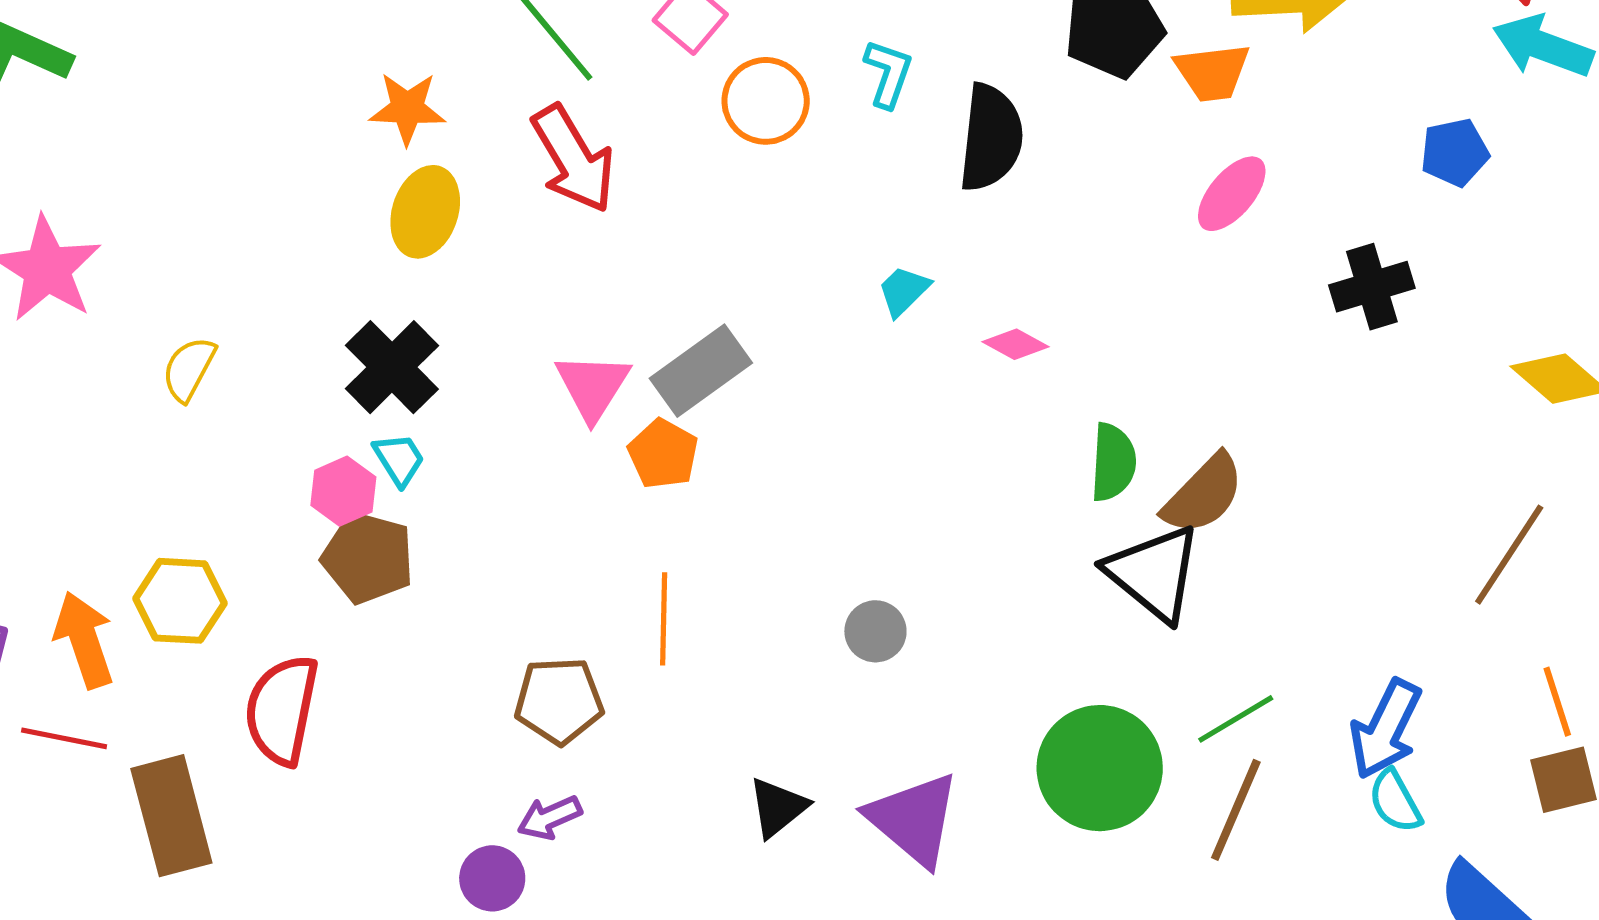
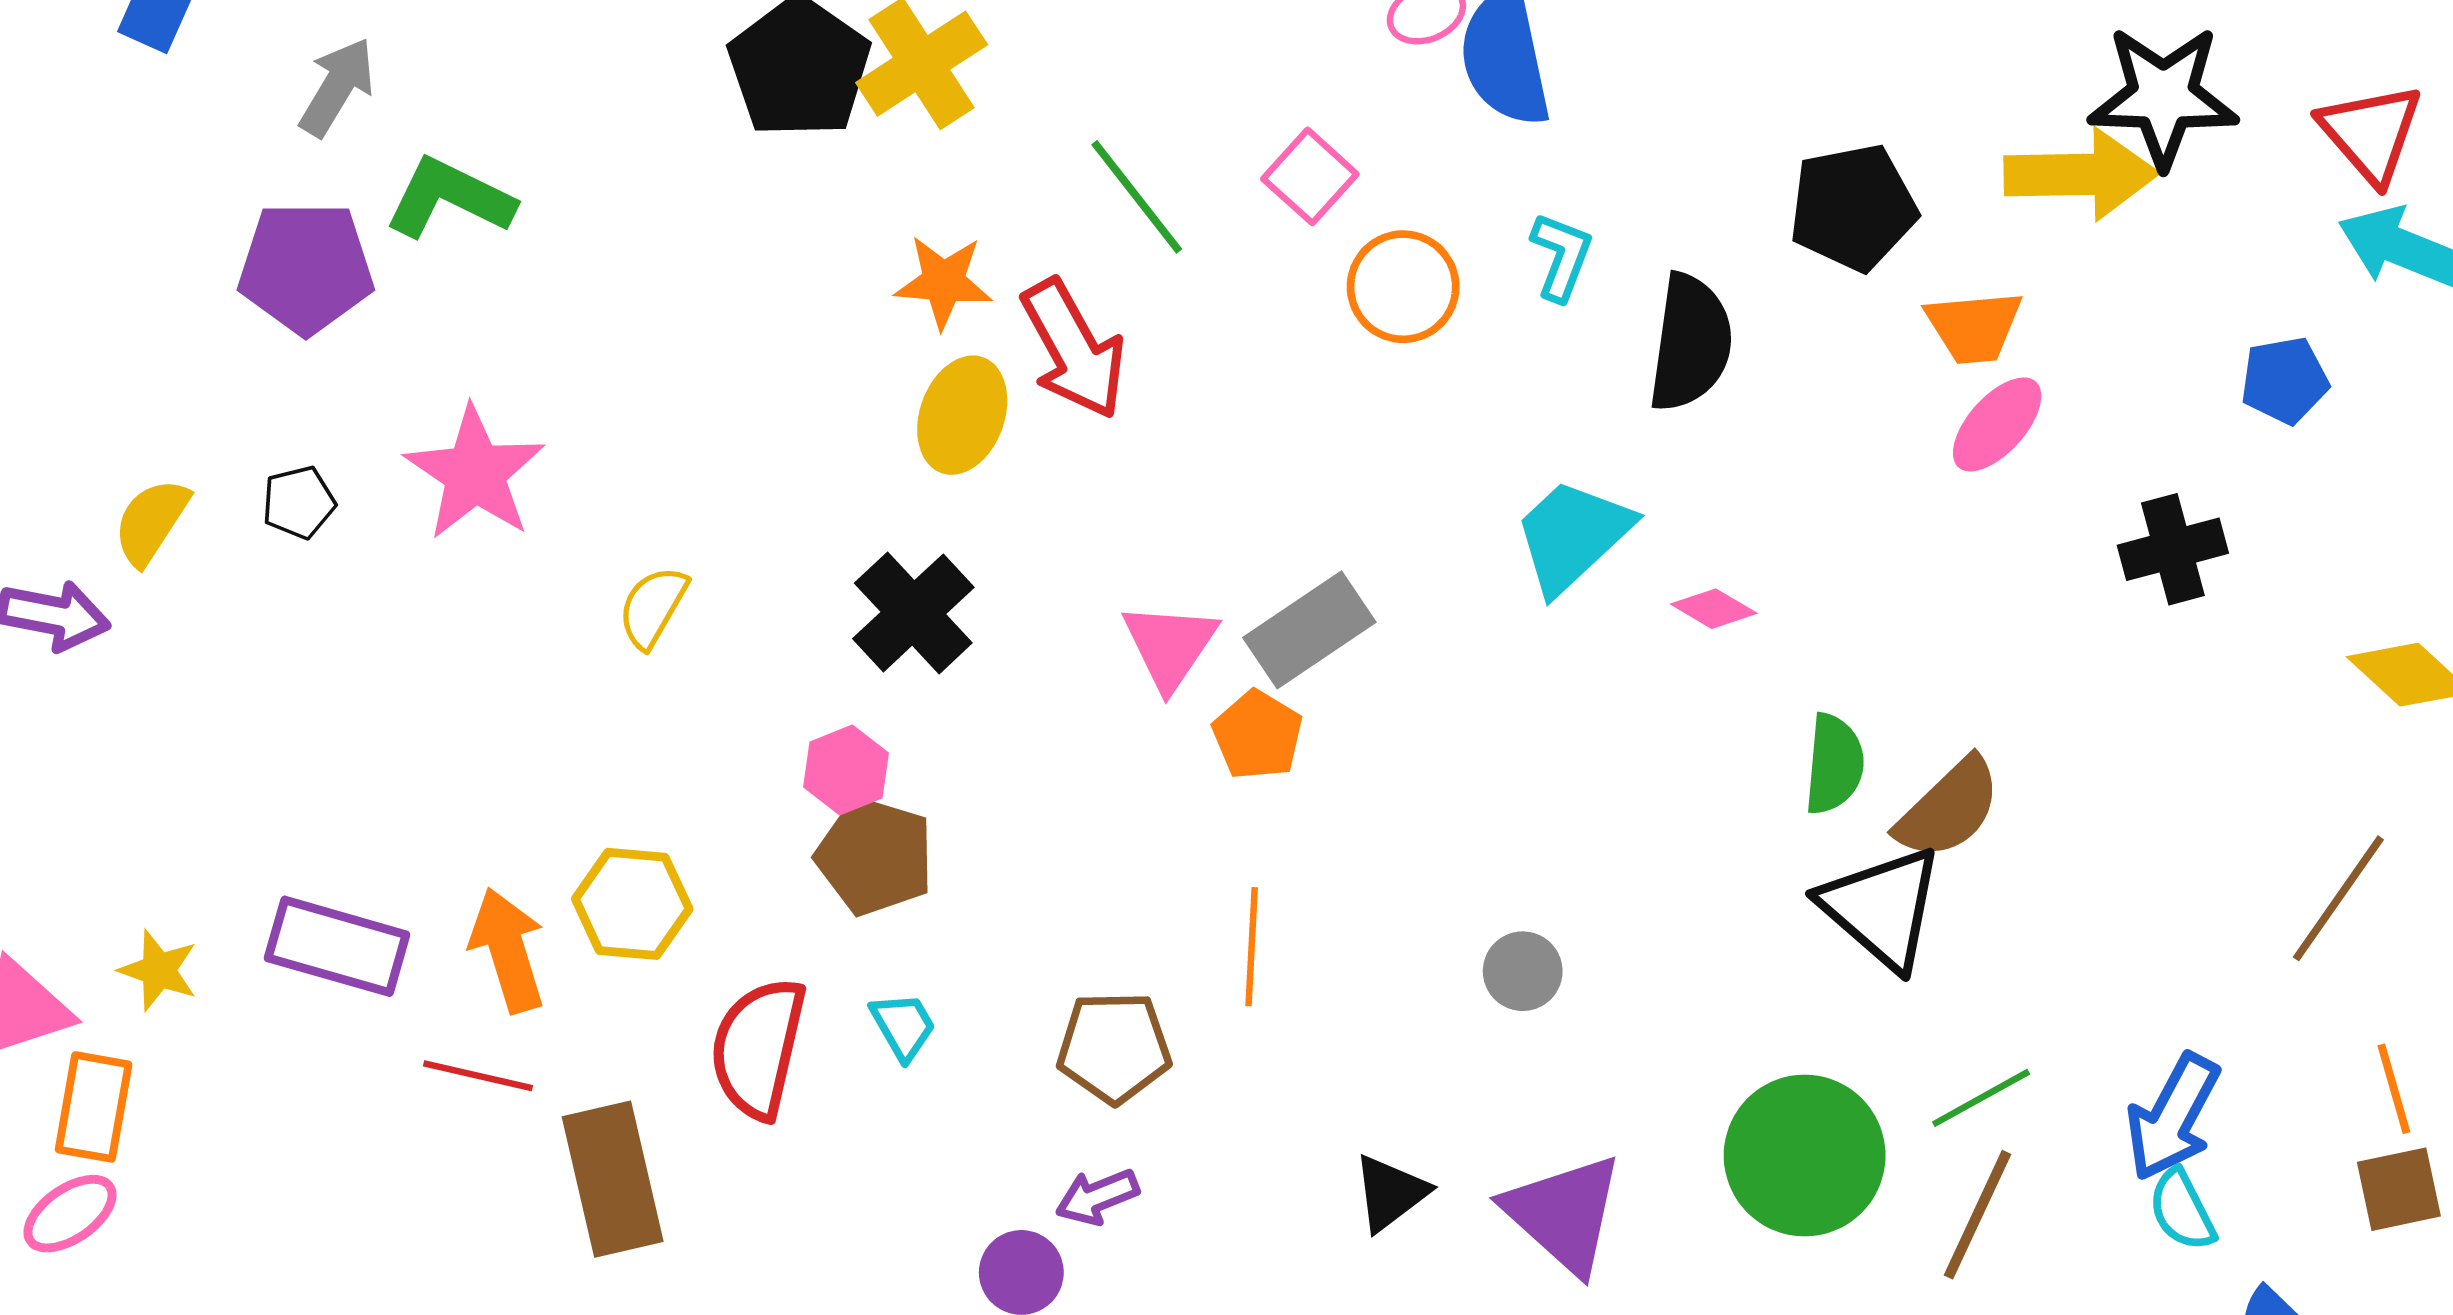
orange trapezoid: (1212, 72) -> (1974, 327), moved
red arrow: (573, 159) -> (1074, 349), moved
cyan trapezoid: (904, 291) -> (1572, 536), size x1.8
cyan trapezoid: (399, 459) -> (903, 1026), moved

